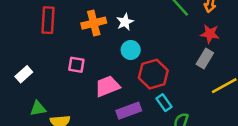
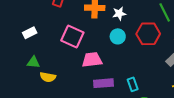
pink square: (76, 65) -> (72, 36), size x1.6
red hexagon: (153, 74) -> (148, 34), moved

